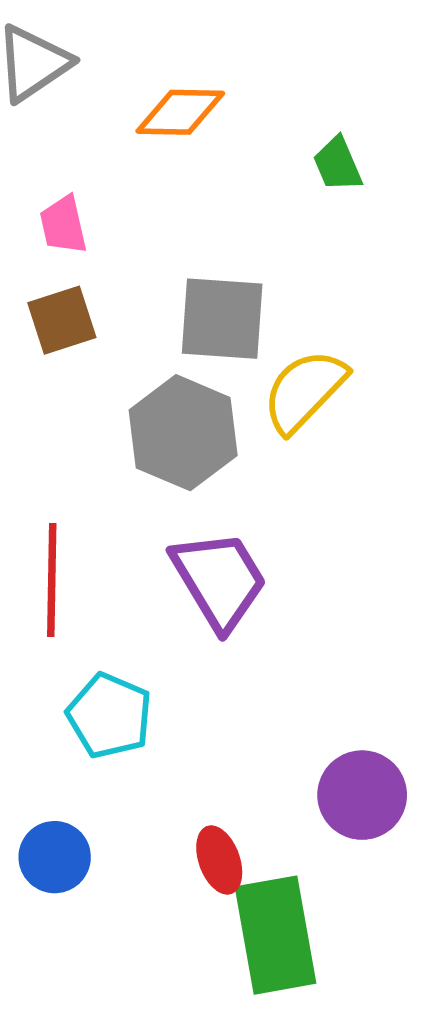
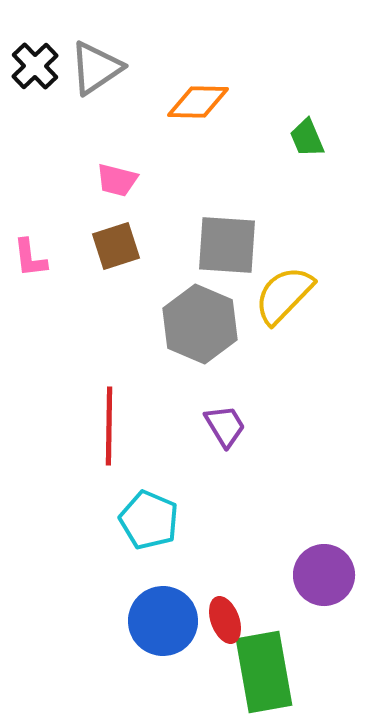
pink trapezoid: (63, 225) -> (117, 180), turned -63
purple trapezoid: (219, 580) -> (225, 426), size x0.6
blue circle: (55, 857) -> (163, 621), moved, size x1.4

